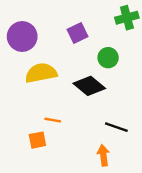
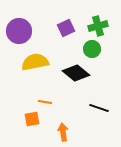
green cross: (127, 18) -> (98, 26), moved
orange arrow: (103, 155) -> (63, 132), moved

